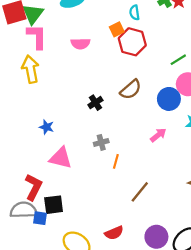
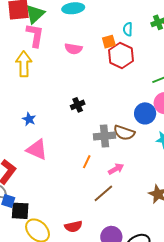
brown semicircle: (131, 89) -> (124, 133), moved, turned 50
pink arrow: (158, 135) -> (116, 169), moved
gray cross: (101, 142) -> (104, 136), moved, size x1.5
black square: (54, 205) -> (20, 211), moved

